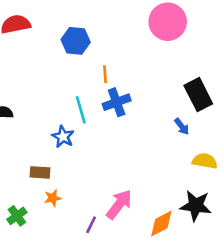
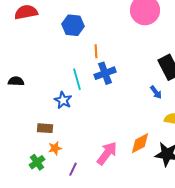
green cross: (17, 216) -> (37, 162), moved
orange diamond: (161, 224) -> (140, 143), moved
purple line: (91, 225) -> (73, 169), moved

